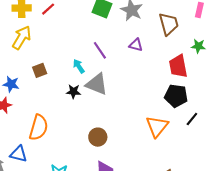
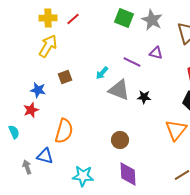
purple line: (100, 50) -> (132, 62), moved, turned -30
cyan arrow: (79, 66) -> (102, 73), turned -104
black star: (73, 92) -> (144, 97), moved

